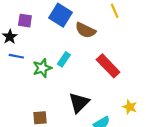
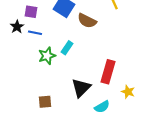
blue line: (16, 56) -> (35, 33), moved
red rectangle: (108, 66) -> (108, 72), moved, turned 60

